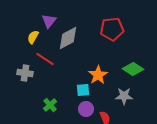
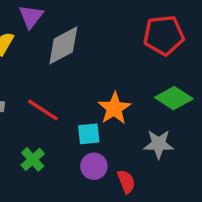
red pentagon: (112, 29) -> (164, 35), moved
red line: (45, 59) -> (43, 110), moved

